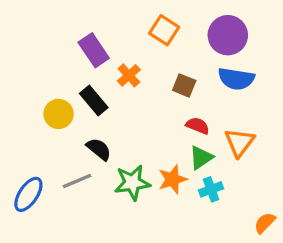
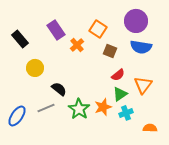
orange square: (164, 30) -> (98, 29), moved
black rectangle: (94, 101) -> (20, 39), moved
red semicircle: (198, 126) -> (118, 75), turned 120
green star: (132, 183) -> (79, 109), turned -30
orange semicircle: (265, 223) -> (150, 128), moved, turned 48

